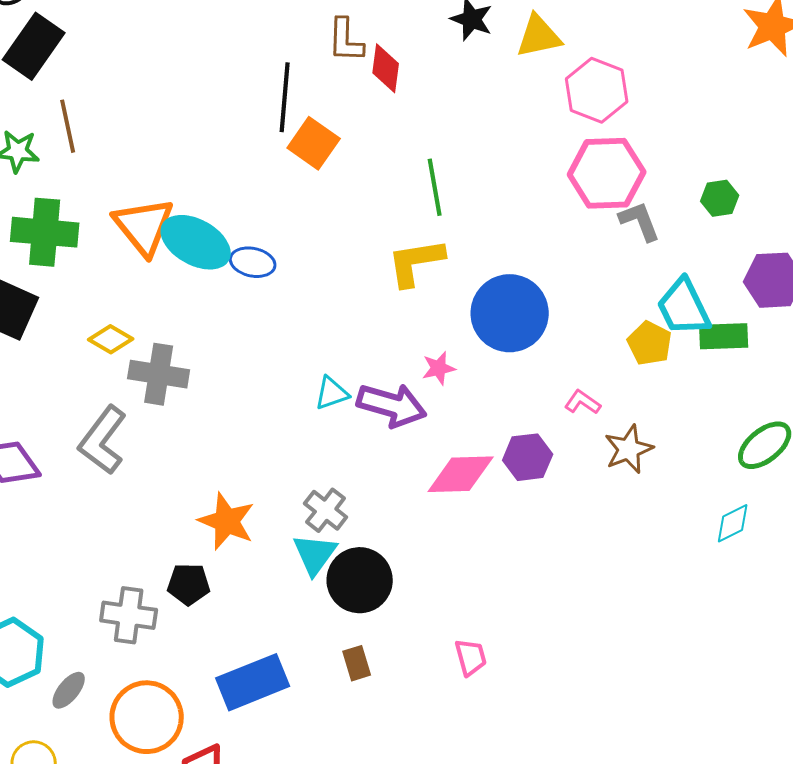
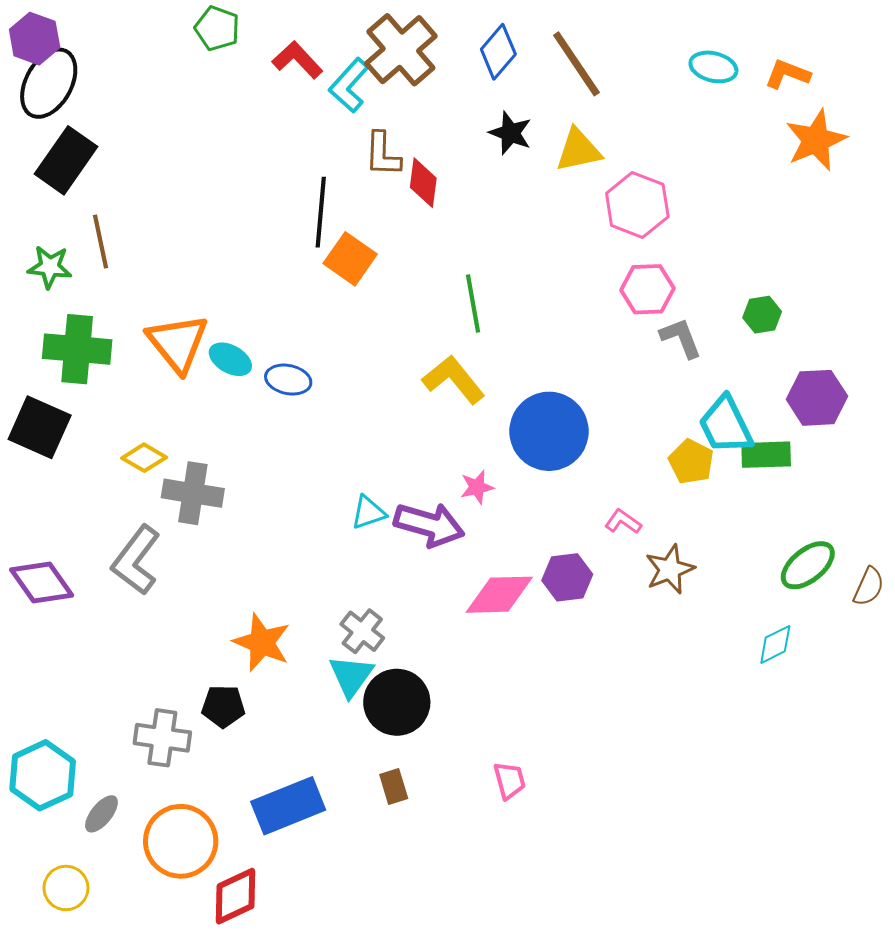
pink hexagon: (607, 173) -> (647, 289), size x0.7
cyan ellipse: (196, 242) -> (230, 359), size x0.6
yellow L-shape: (416, 262) -> (454, 380), turned 60

